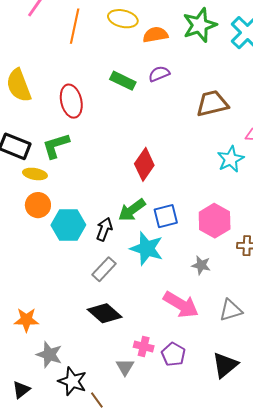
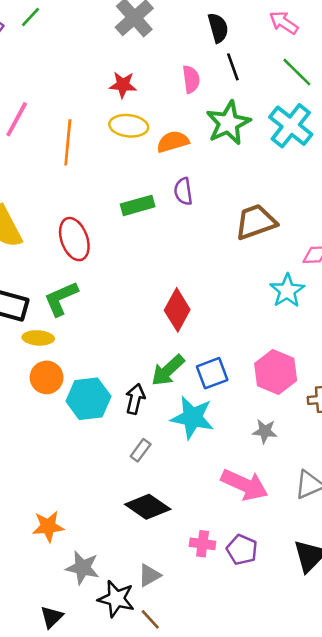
purple semicircle: (159, 74) -> (183, 191), turned -70
green rectangle: (123, 81) -> (138, 205), turned -35
gray rectangle: (104, 269) -> (141, 450), size x0.7
gray triangle: (125, 367) -> (149, 575), moved, turned 36

